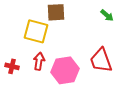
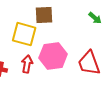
pink hexagon: (65, 70) -> (53, 56), moved

